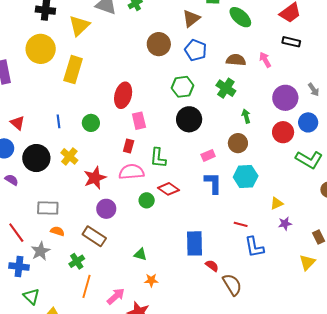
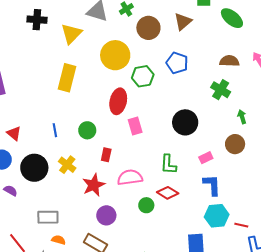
brown circle: (159, 44) -> (148, 28), moved
yellow circle: (41, 49) -> (115, 55), moved
blue pentagon: (196, 50) -> (177, 63), moved
green hexagon: (183, 87) -> (143, 76), moved
red rectangle: (129, 146) -> (106, 155), moved
green L-shape: (158, 158) -> (168, 164), moved
cyan hexagon: (246, 177) -> (217, 216), moved

